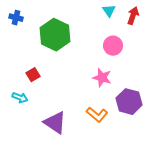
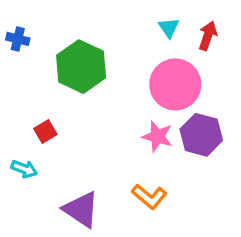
pink circle: (113, 46) -> (175, 84), size x1.6
purple hexagon: (129, 102) -> (201, 135), moved

